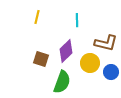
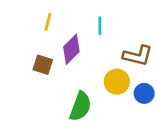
purple diamond: (66, 51) -> (71, 49), moved
brown square: (41, 59) -> (43, 65), moved

